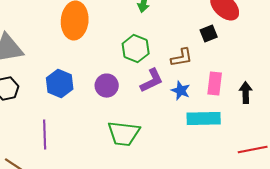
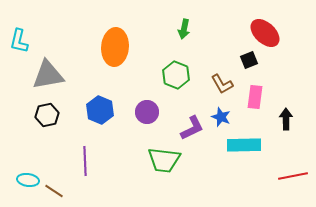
brown L-shape: (182, 58) -> (222, 84), turned 70
purple L-shape: (152, 81) -> (192, 128), moved
pink rectangle: (215, 84) -> (255, 97), moved

